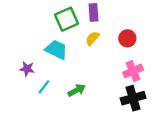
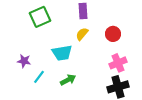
green square: (66, 19) -> (40, 17), moved
cyan trapezoid: (56, 50) -> (62, 53), moved, turned 145

